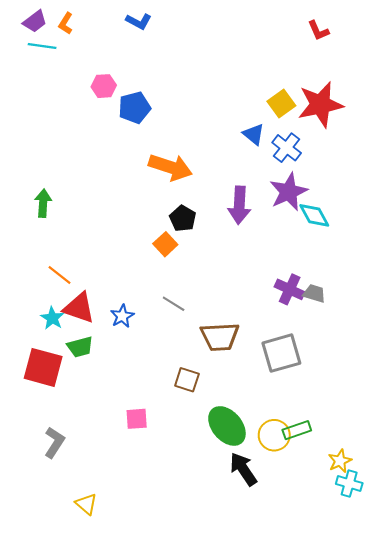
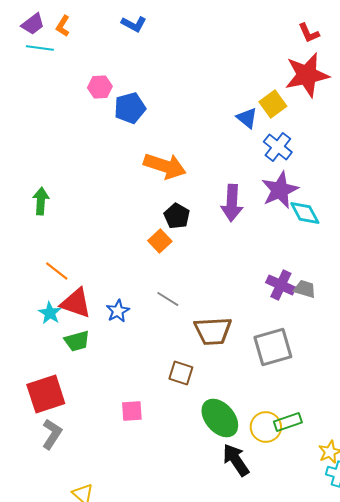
red star: (320, 105) -> (307, 75), moved
blue triangle: (254, 134) -> (247, 118), moved
red square: (43, 367) -> (46, 394), moved, turned -33

